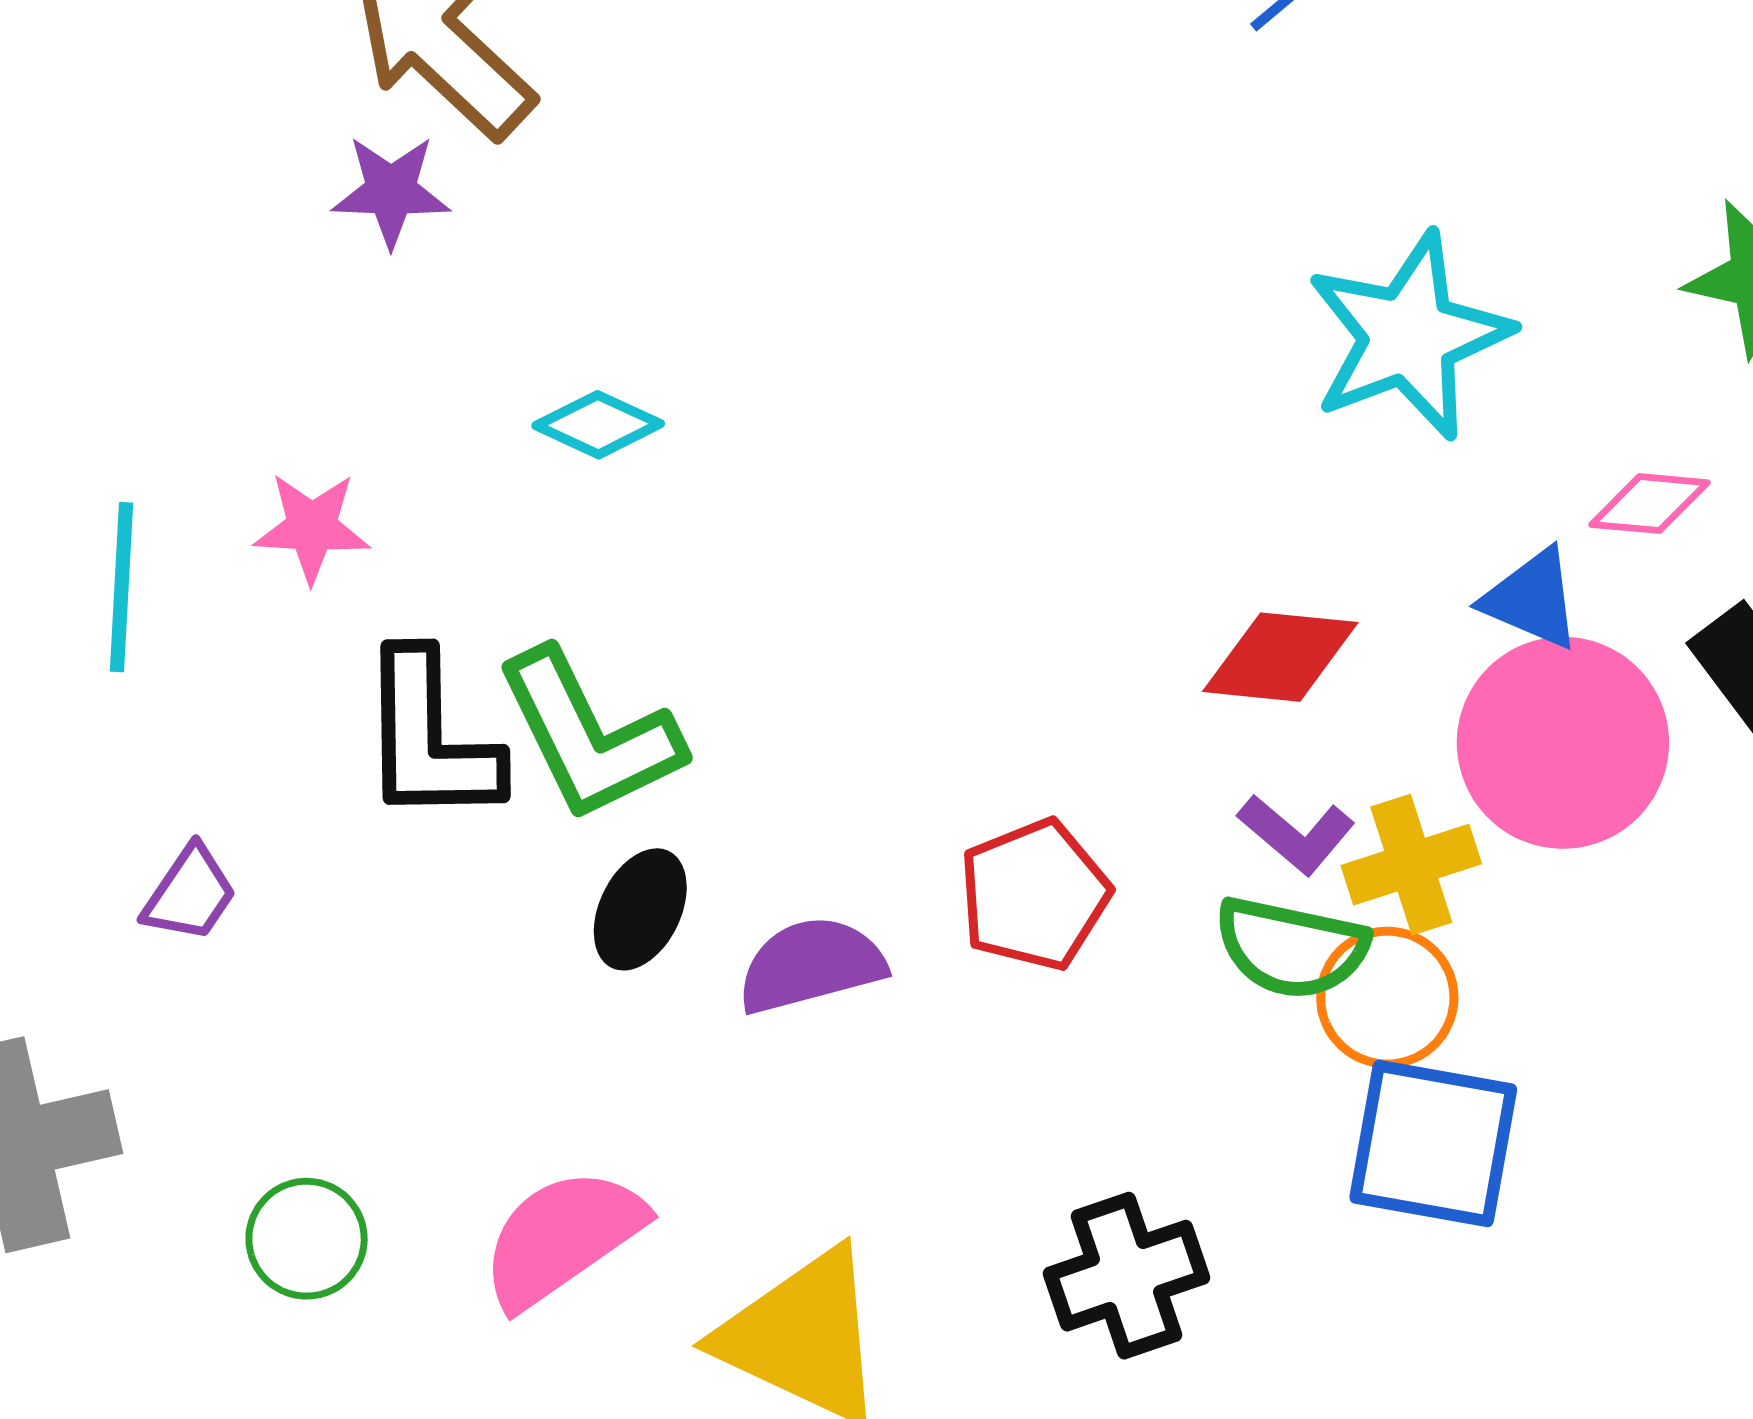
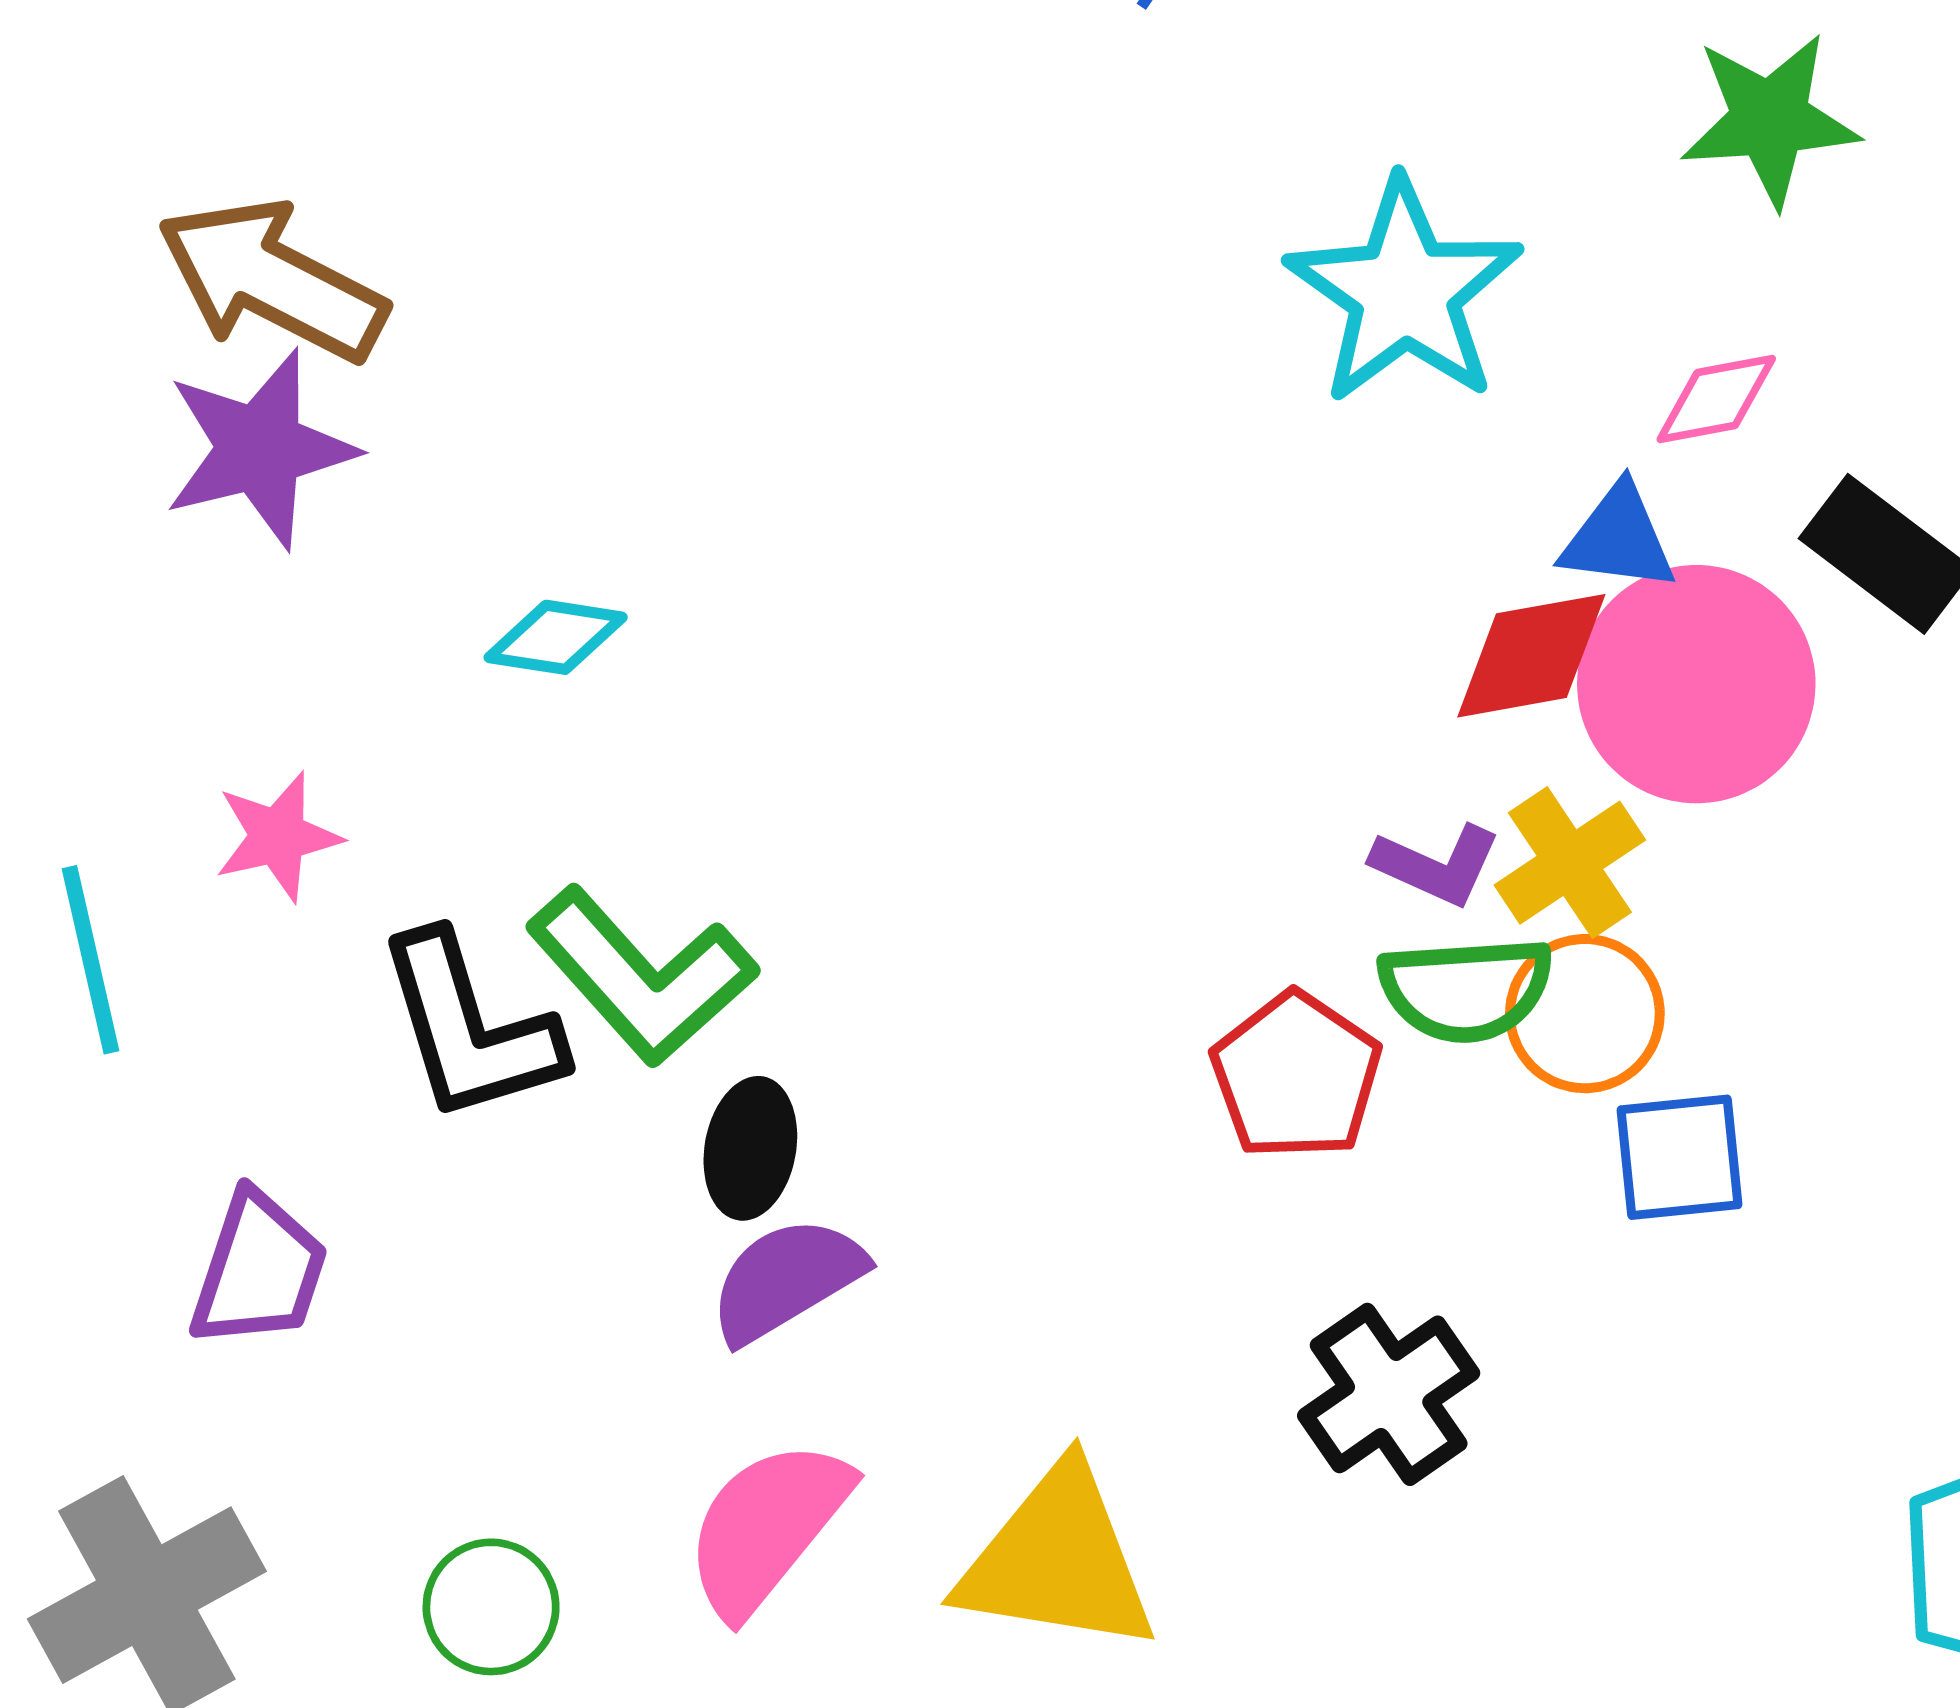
purple star: (391, 191) -> (260, 449), size x1.5
red diamond: (1280, 657) -> (1531, 656), moved
purple trapezoid: (190, 894) -> (259, 1270), size x1.4
red pentagon: (1034, 895) -> (1296, 1076), moved
purple semicircle: (811, 965) -> (786, 1280), moved
blue square: (1433, 1143) -> (1679, 1157), size x0.7

